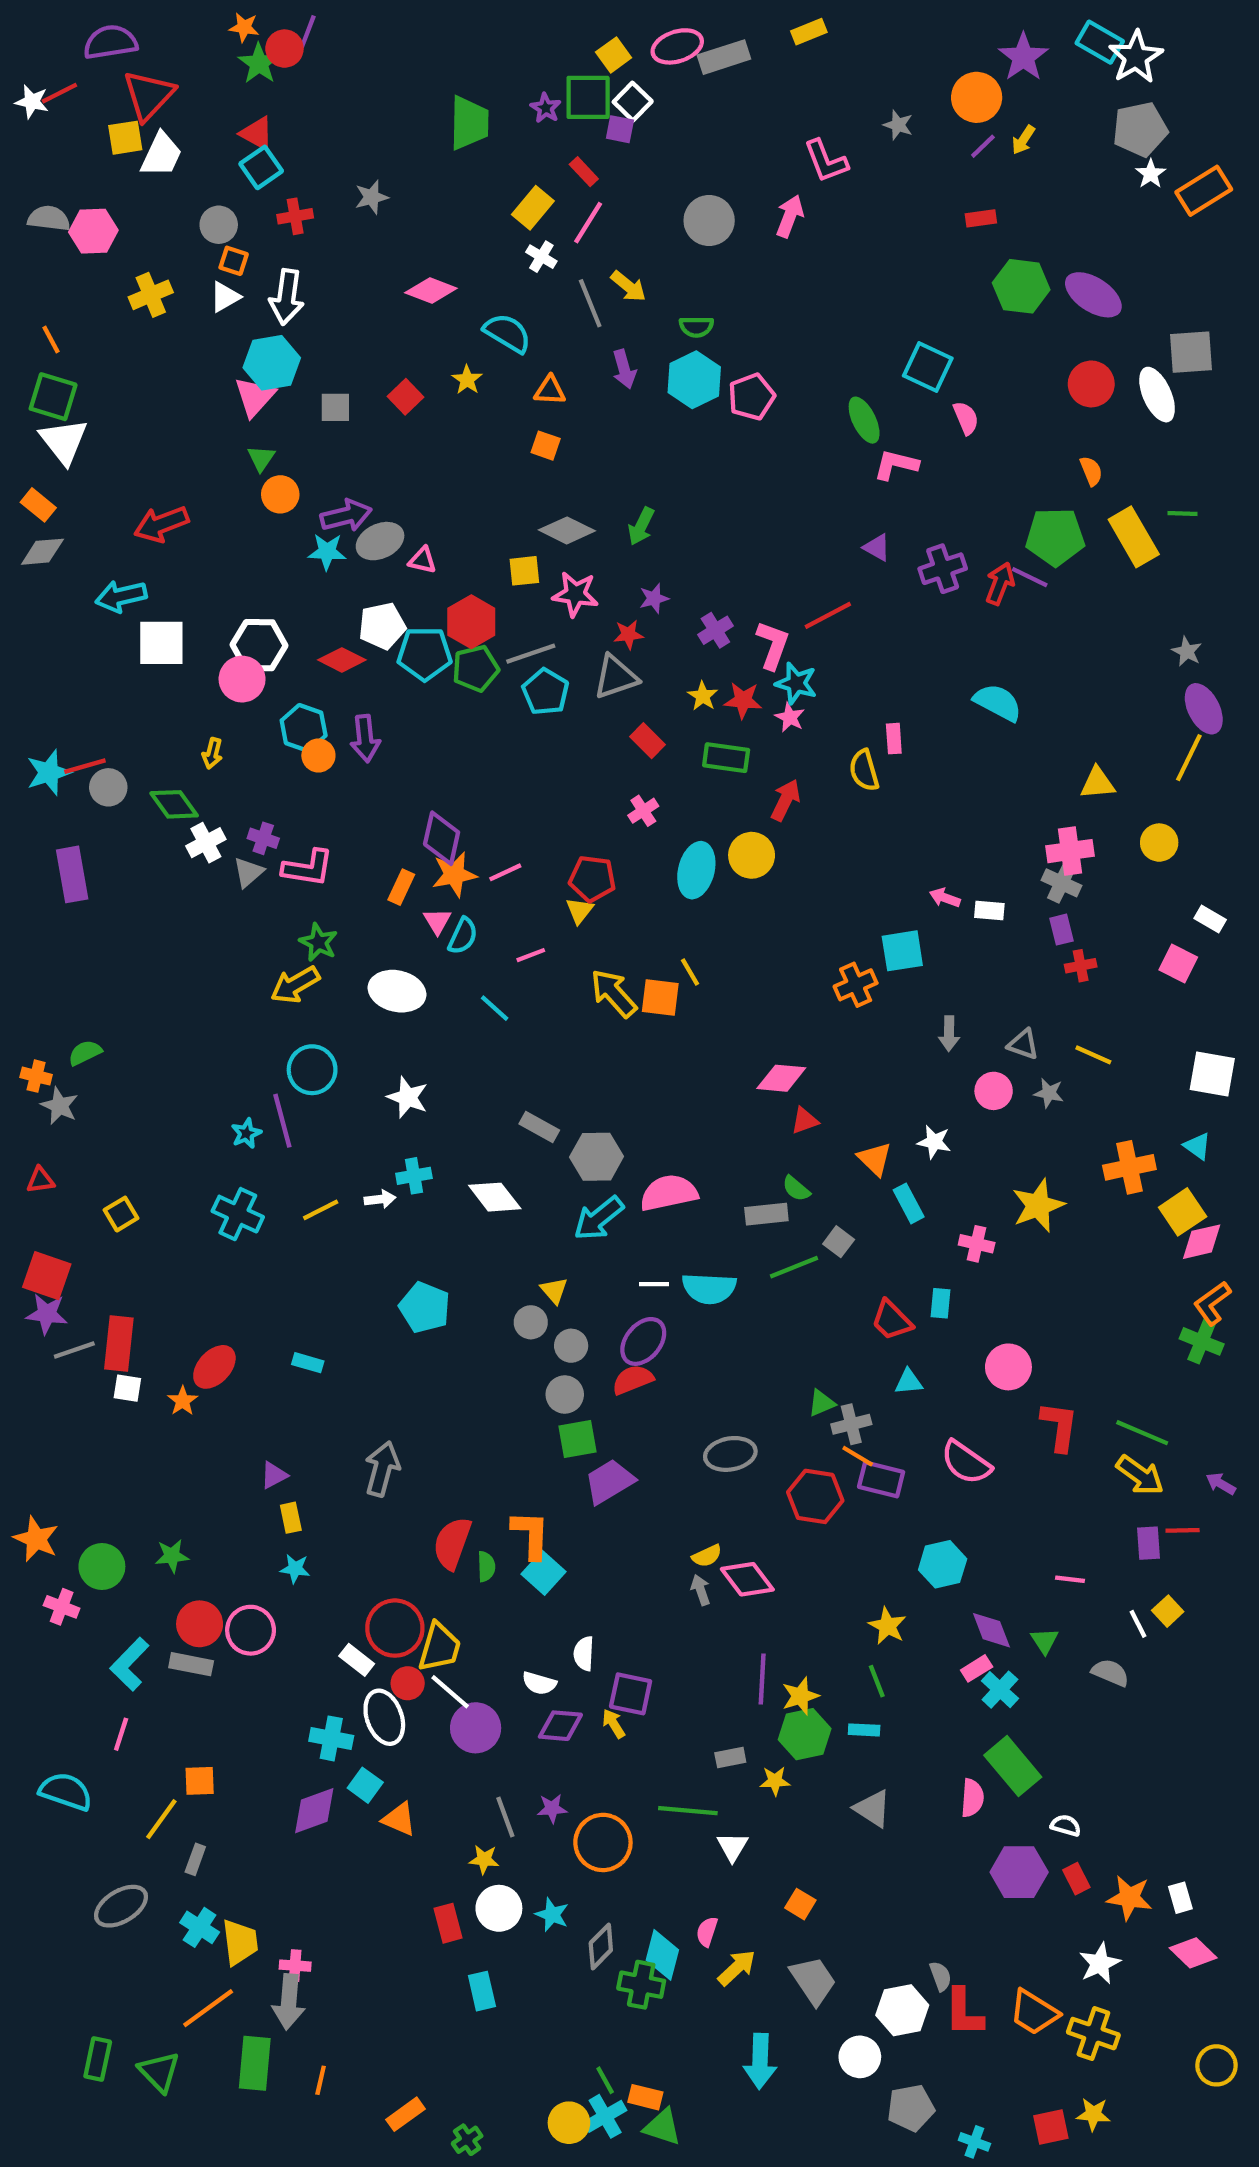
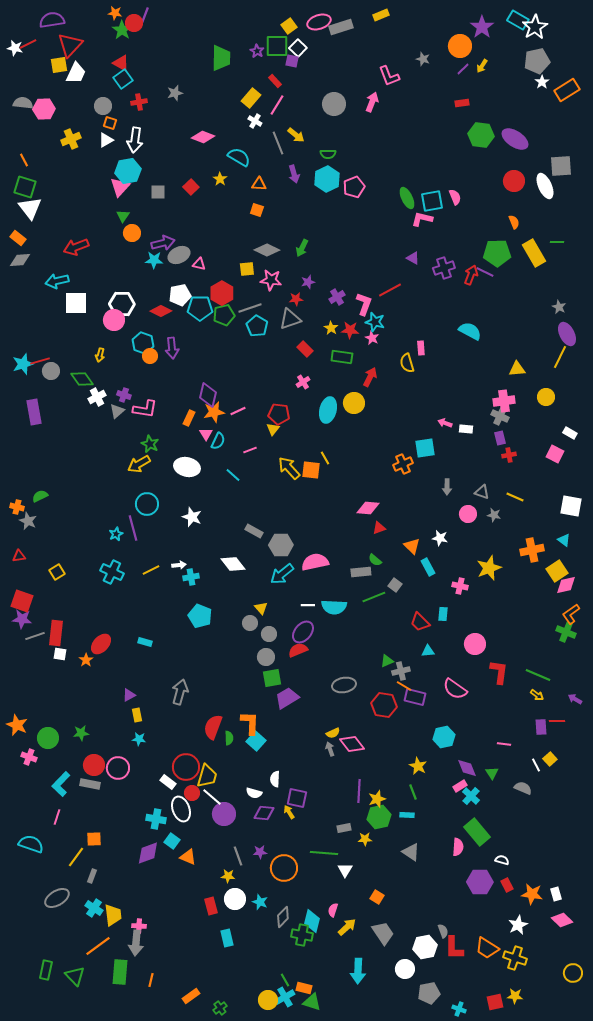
cyan square: (928, 367) -> (432, 201), moved, turned -35
cyan cross: (414, 1176) -> (191, 577), moved
yellow arrow: (1140, 1475) -> (537, 695), size x0.6

